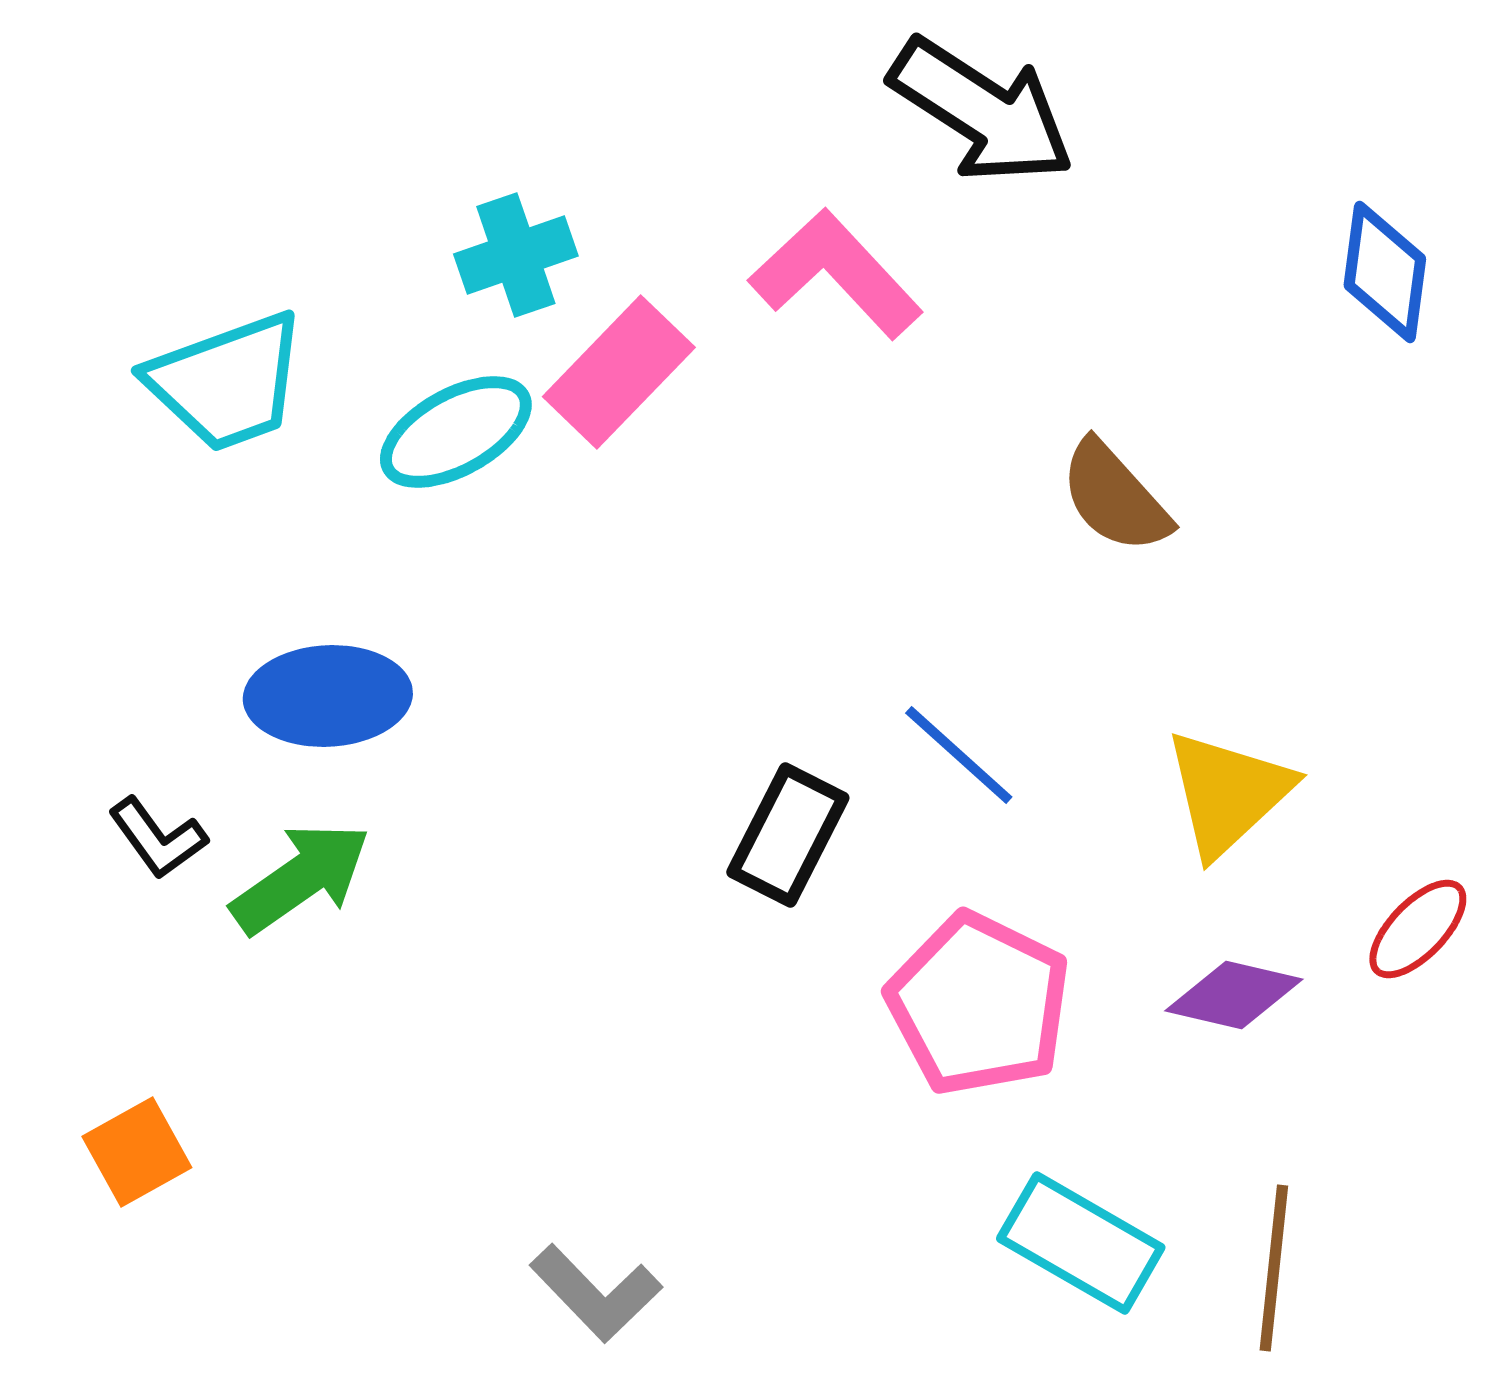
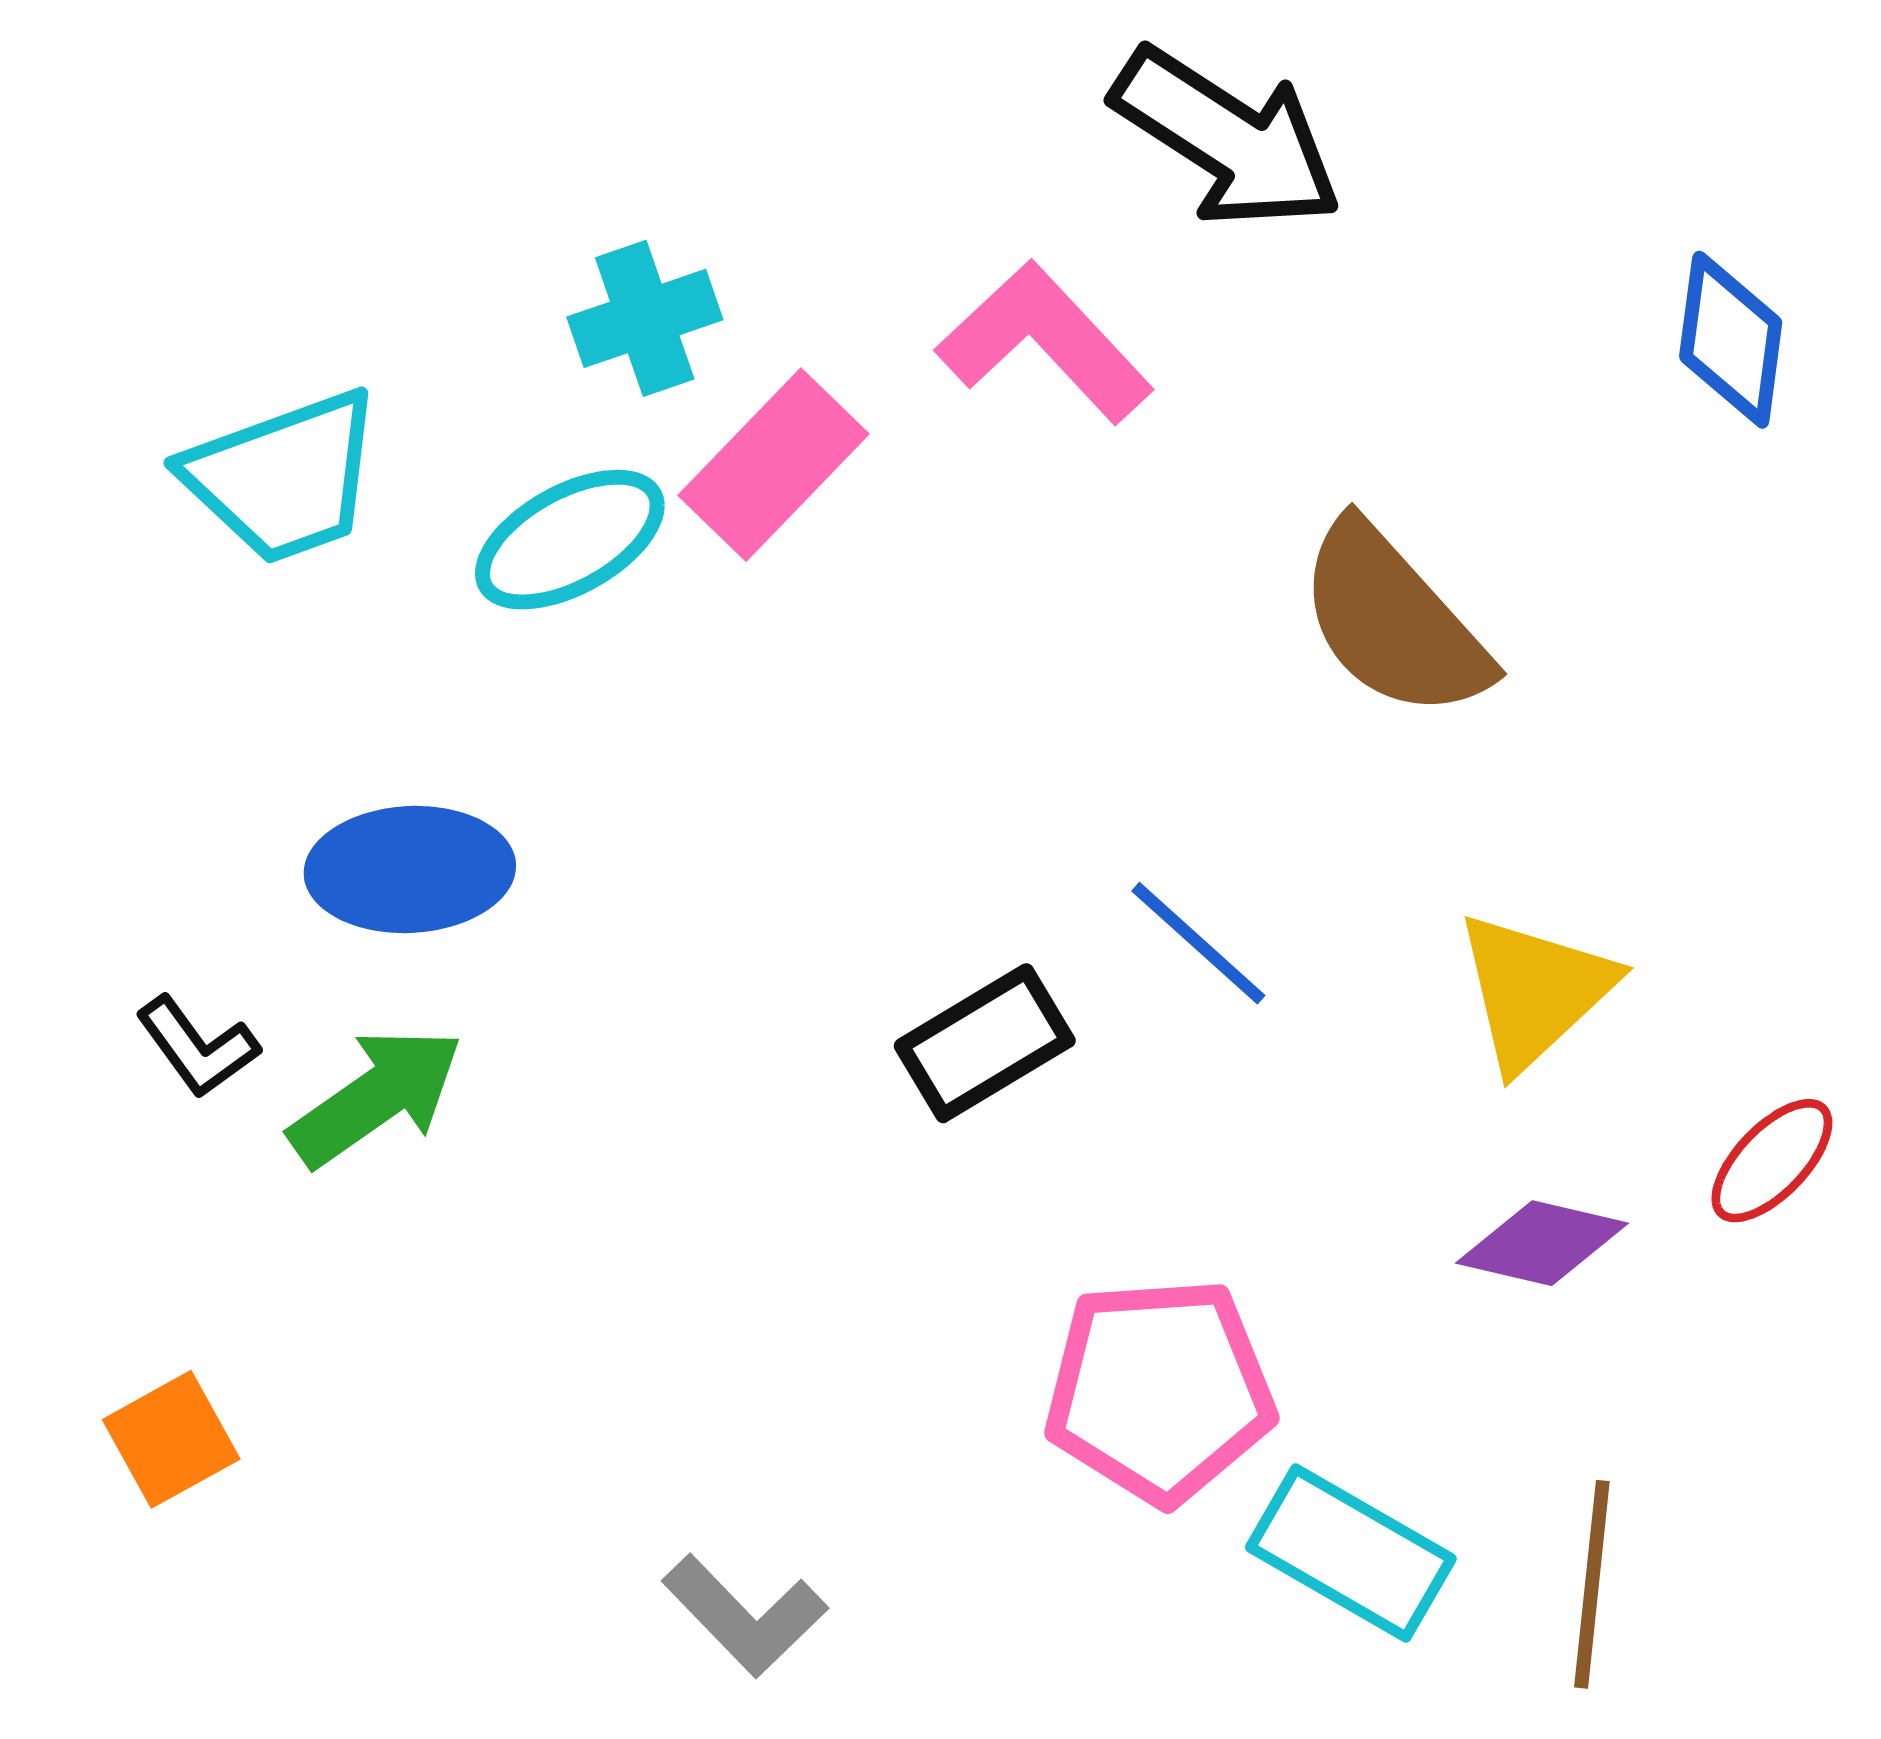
brown semicircle: (1115, 497) -> (1393, 621), size x1.4
black rectangle: (788, 835) -> (985, 1043), turned 32
pink pentagon: (979, 1004) -> (1160, 1391), moved, turned -30

